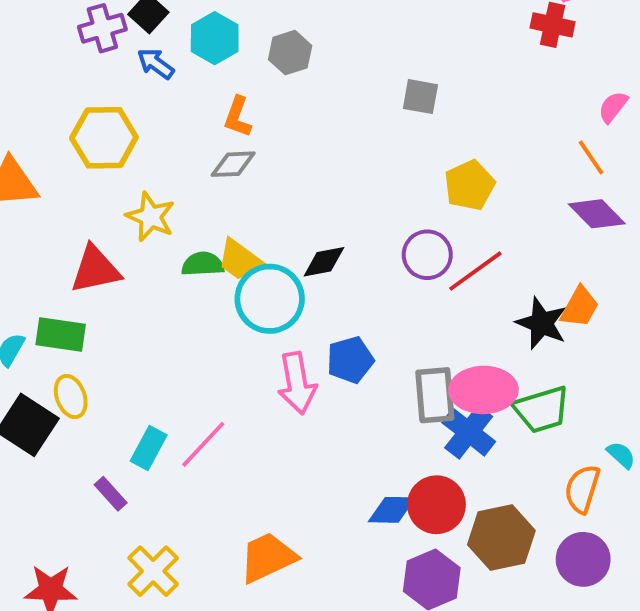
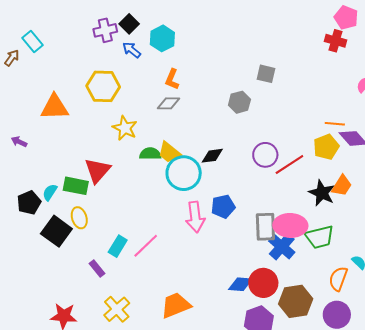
gray hexagon: (290, 53) -> (239, 102), moved
orange line: (591, 157) -> (335, 124), moved, turned -54
yellow pentagon: (470, 185) -> (326, 147), moved
red triangle: (95, 270) -> (98, 170), moved, turned -40

